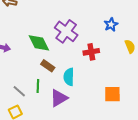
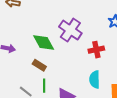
brown rectangle: (48, 66) -> (39, 65), moved
cyan semicircle: (69, 77) -> (95, 79), moved

